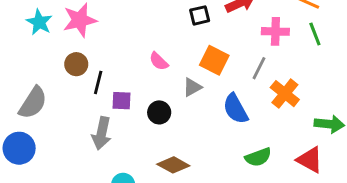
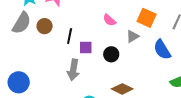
brown circle: (76, 64) -> (45, 26), moved
gray semicircle: (33, 103) -> (22, 23), moved

